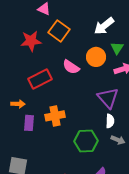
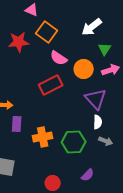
orange circle: (96, 57) -> (84, 69), moved
pink semicircle: (71, 67) -> (59, 58), moved
red rectangle: (40, 79) -> (51, 85), moved
orange cross: (55, 116) -> (43, 137), moved

